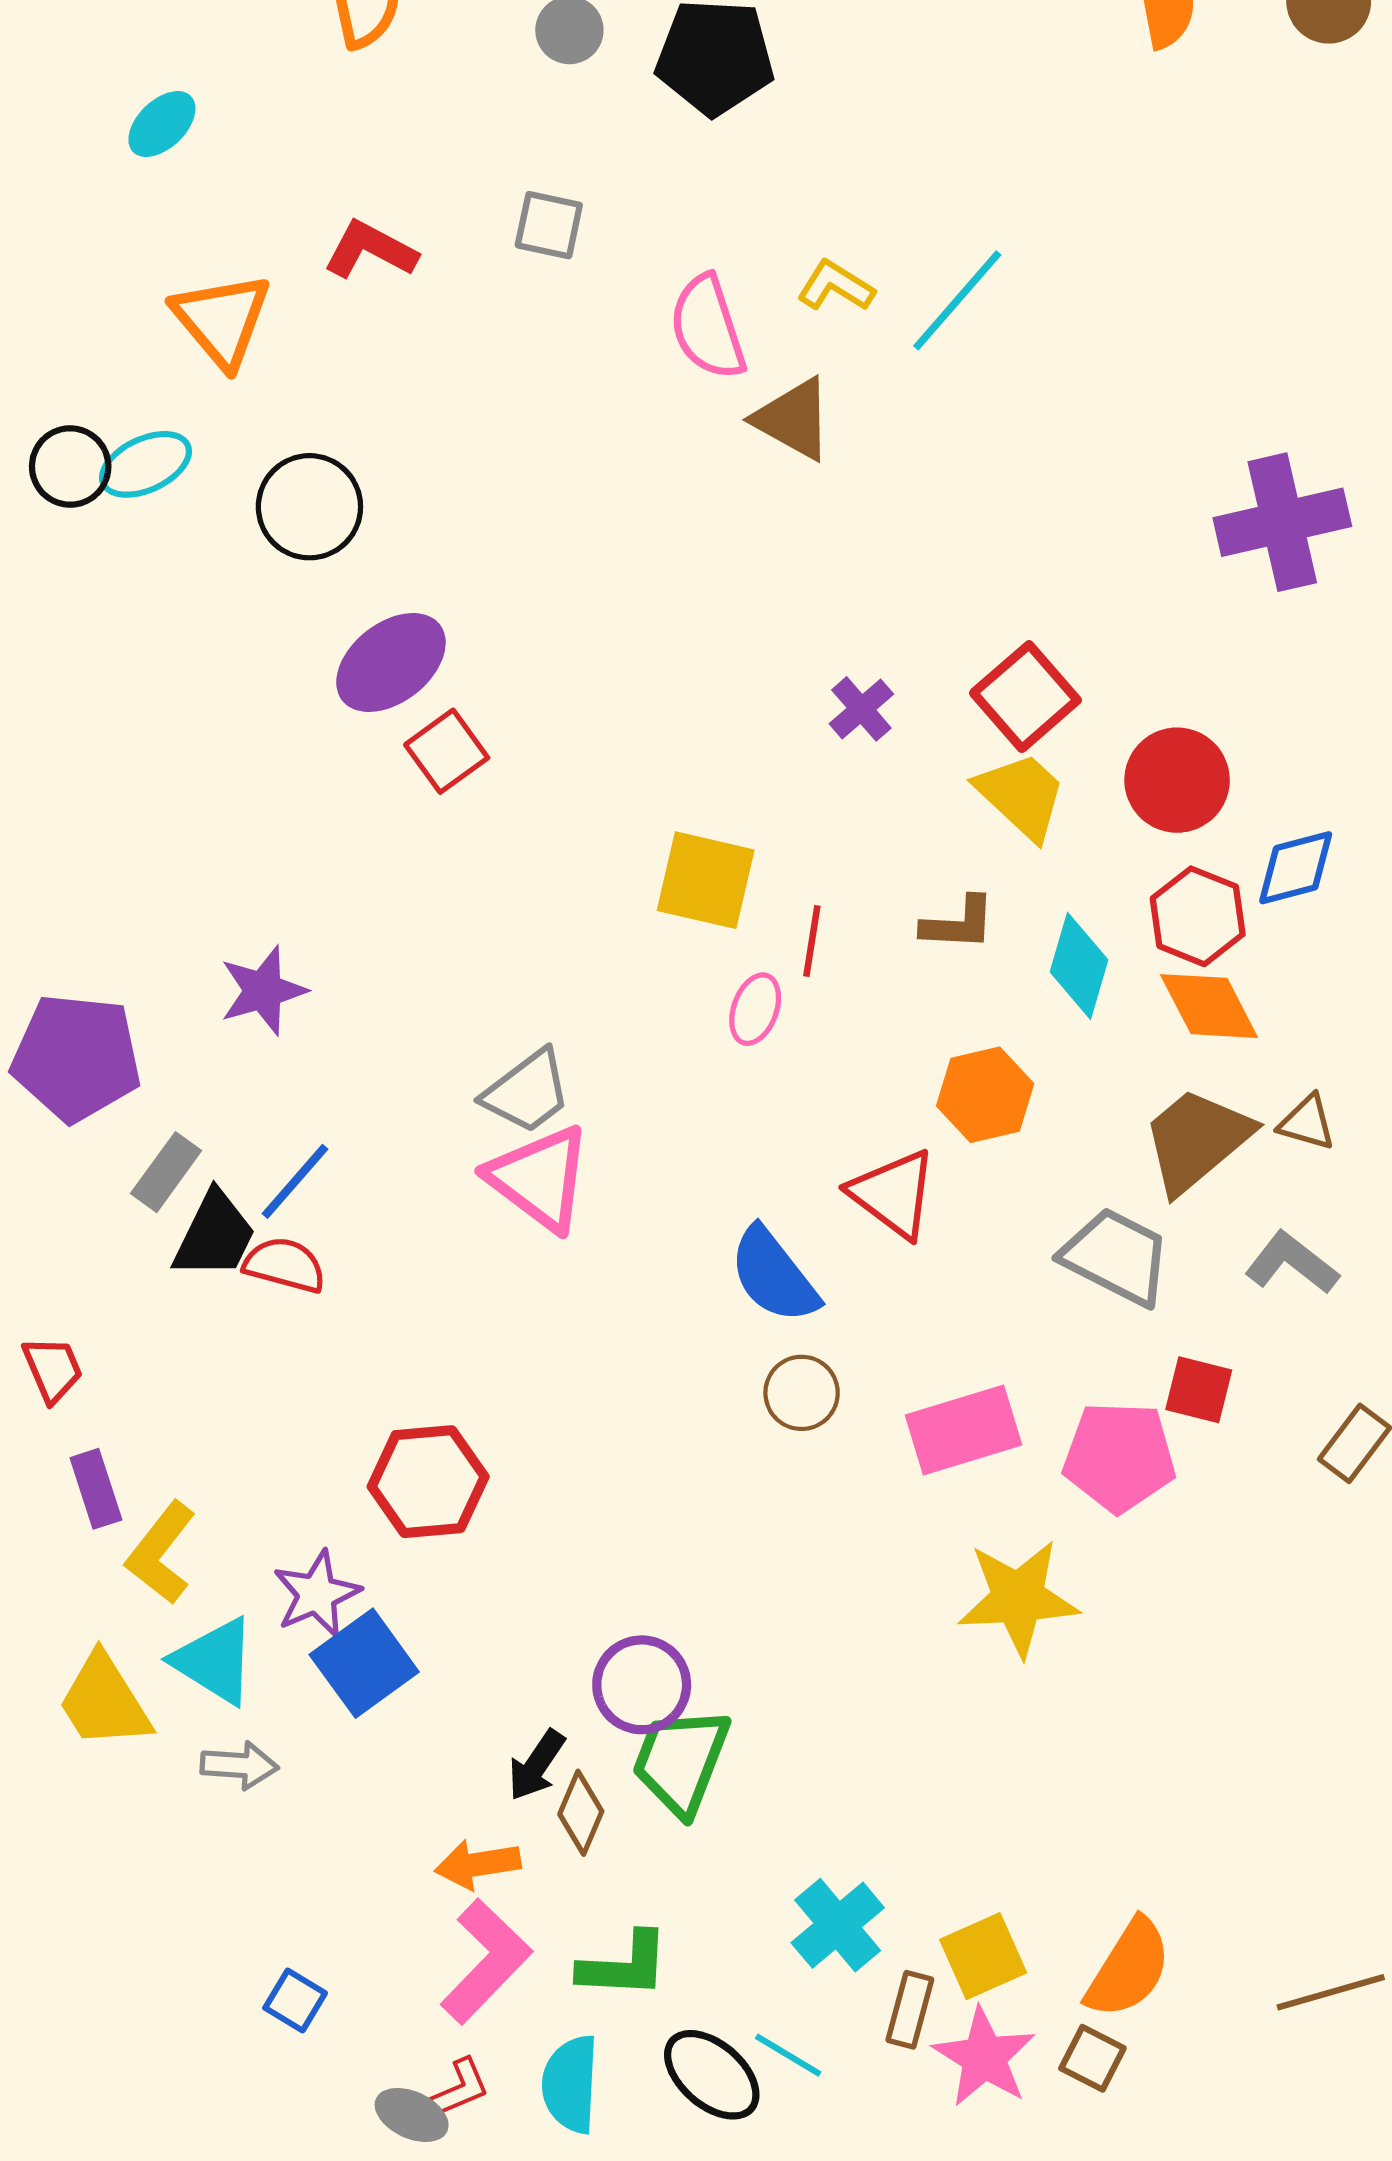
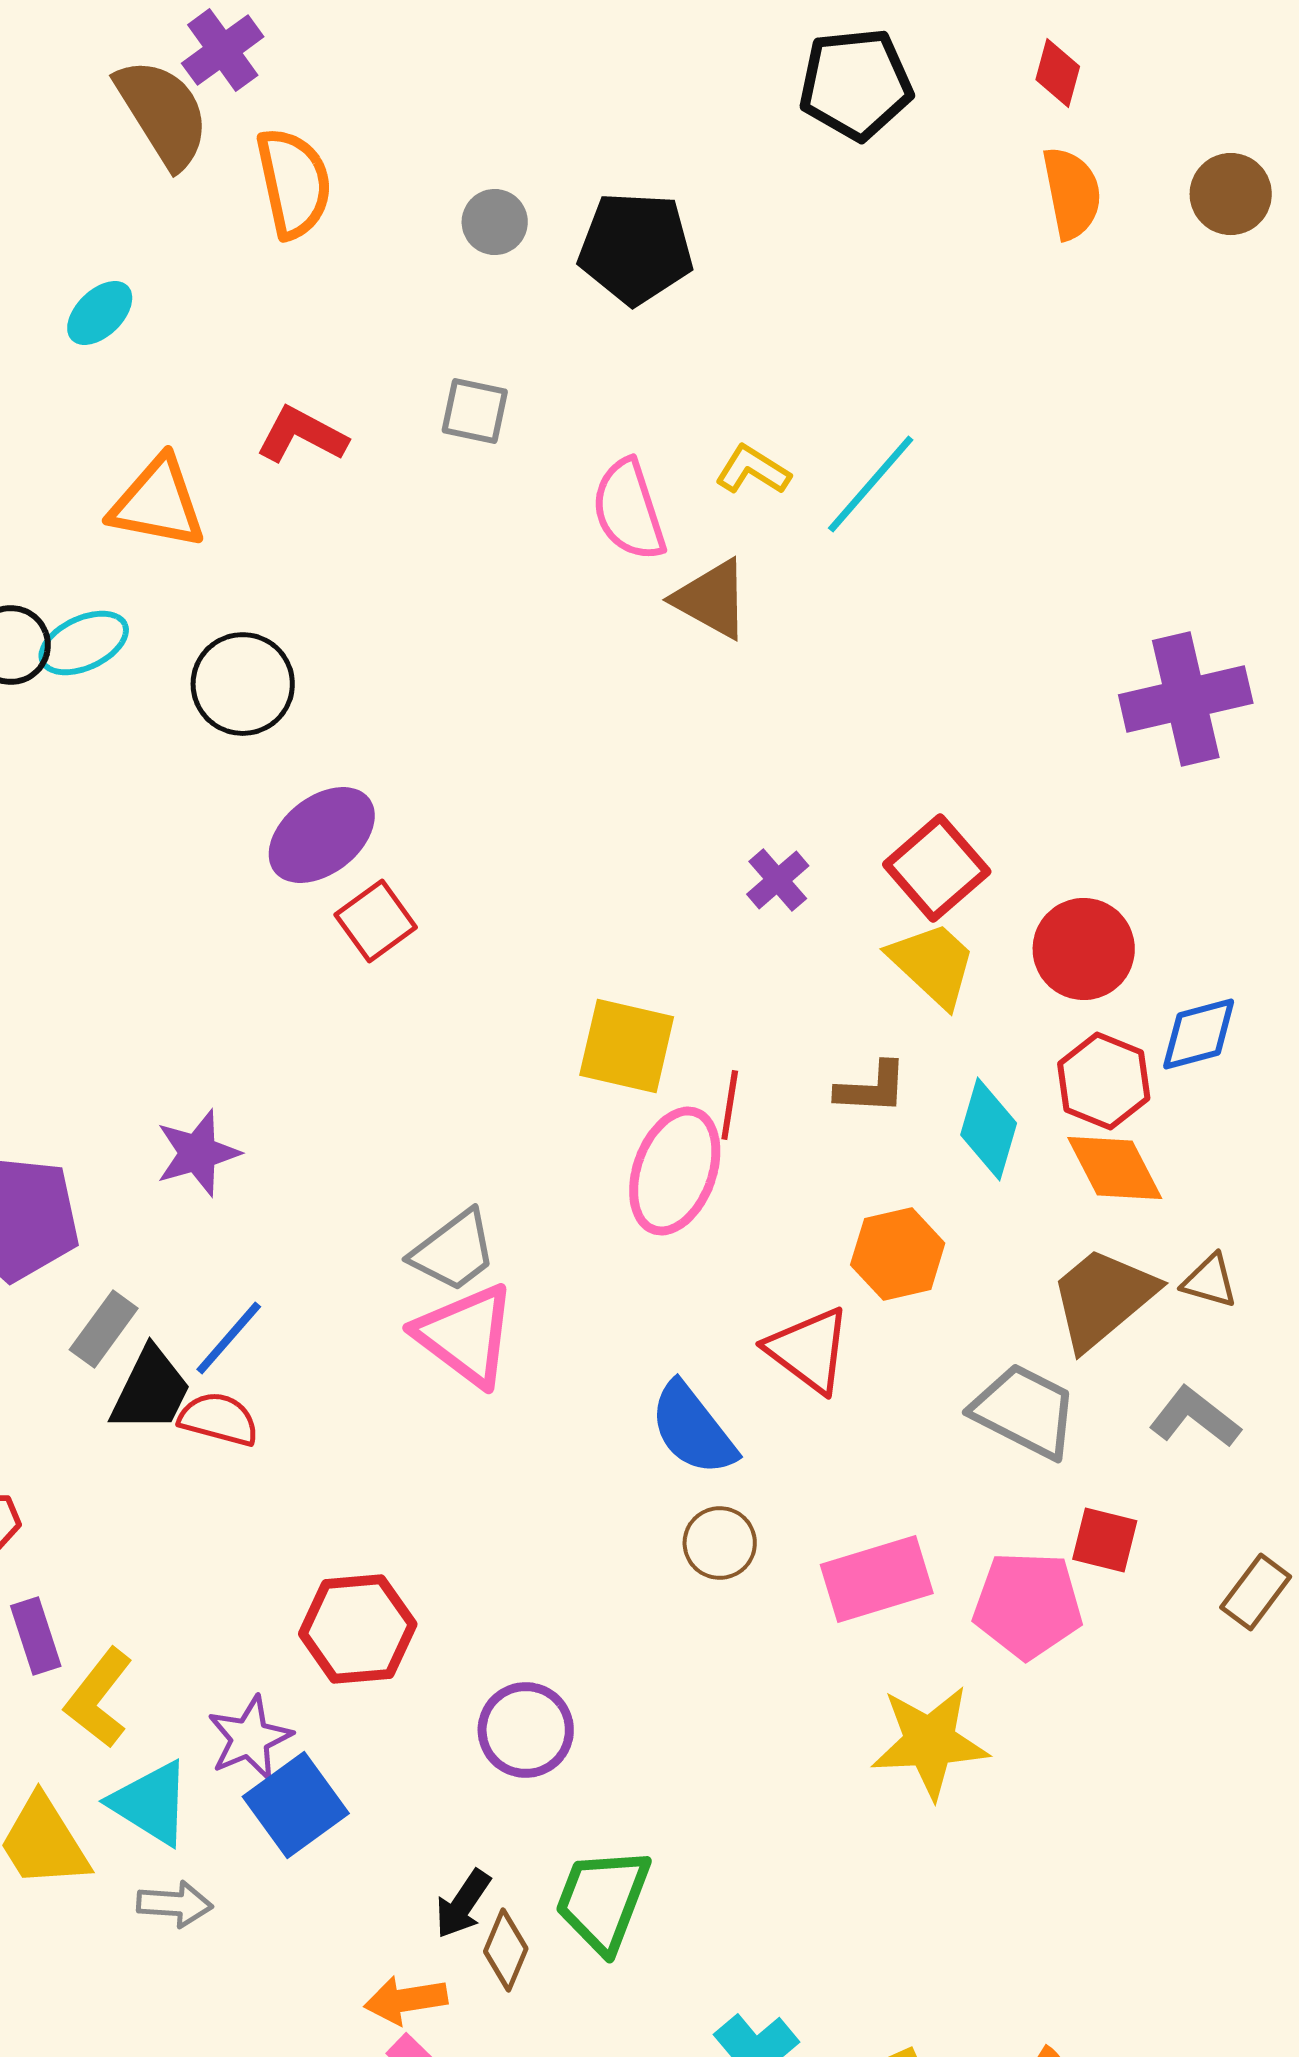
orange triangle: (222, 320) -> (158, 503), turned -39
pink ellipse: (755, 1009) -> (675, 1171), size x1.8
purple circle: (642, 1685) -> (526, 1730), moved

